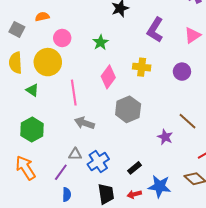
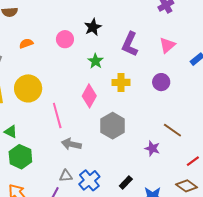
orange semicircle: (42, 17) -> (26, 43), moved
pink circle: (62, 38) -> (65, 39), moved
green star: (101, 42) -> (96, 61), moved
green triangle: (32, 90) -> (11, 132), moved

